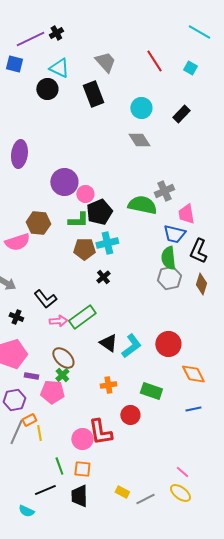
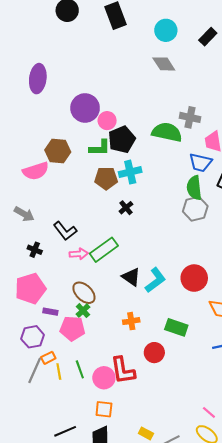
gray cross: (164, 191) -> (190, 117), turned 36
green line: (59, 466) -> (80, 369), moved

